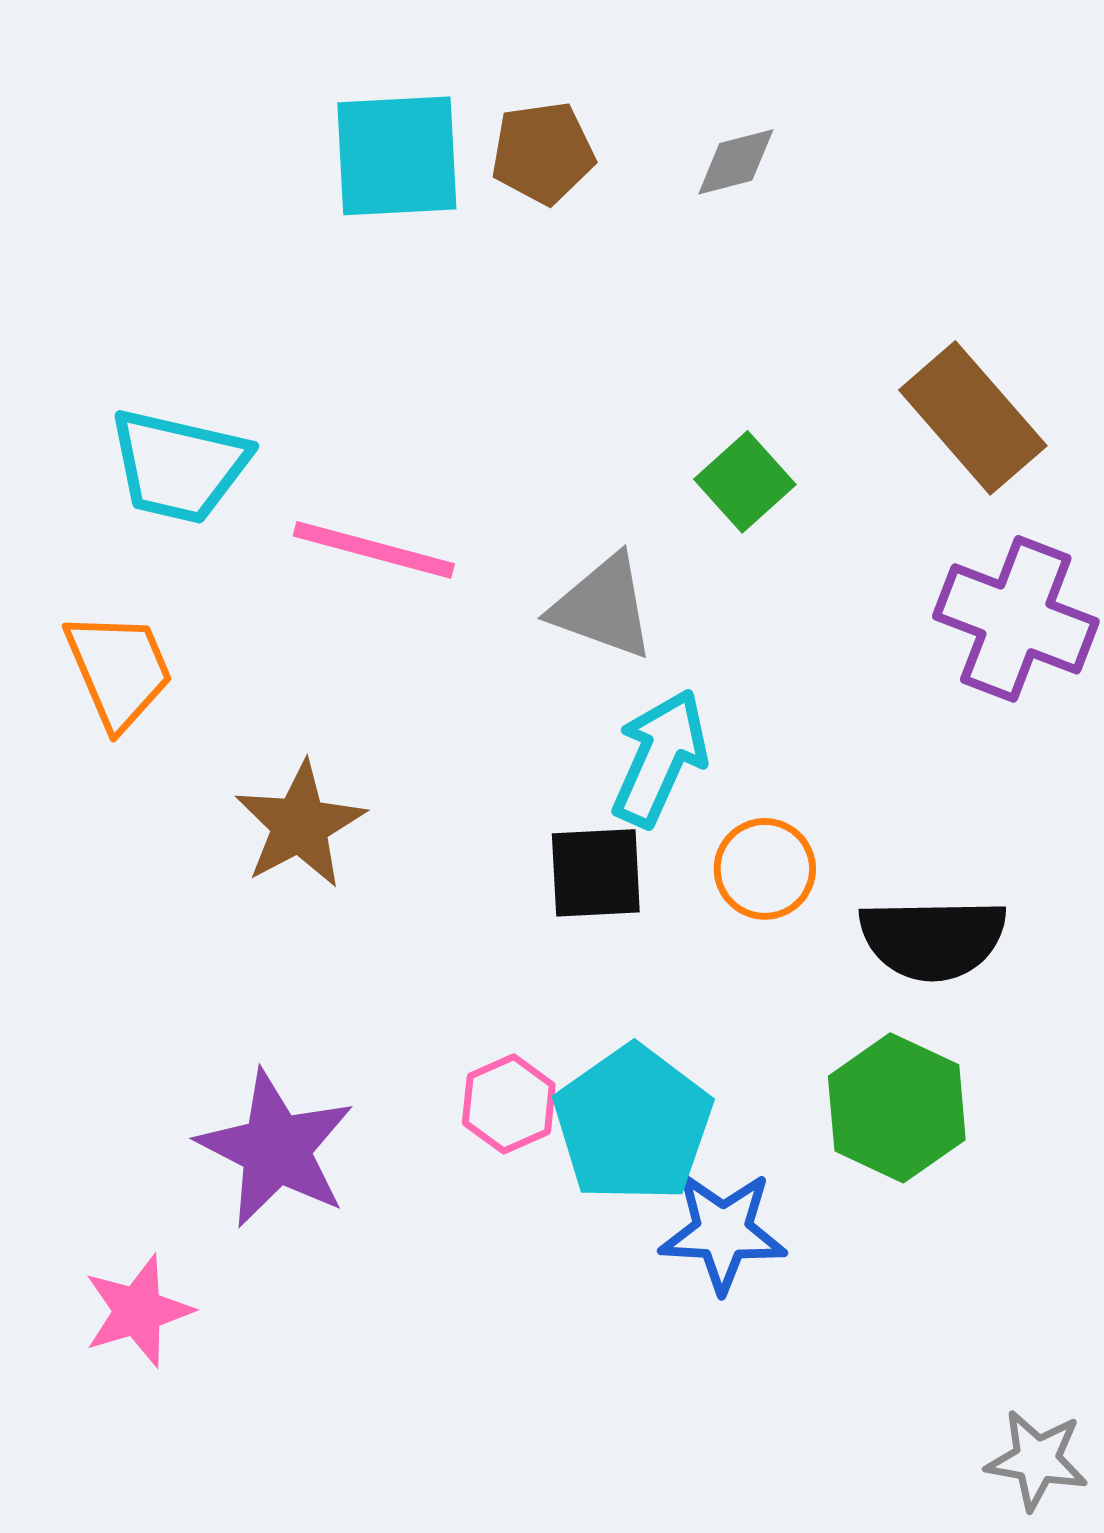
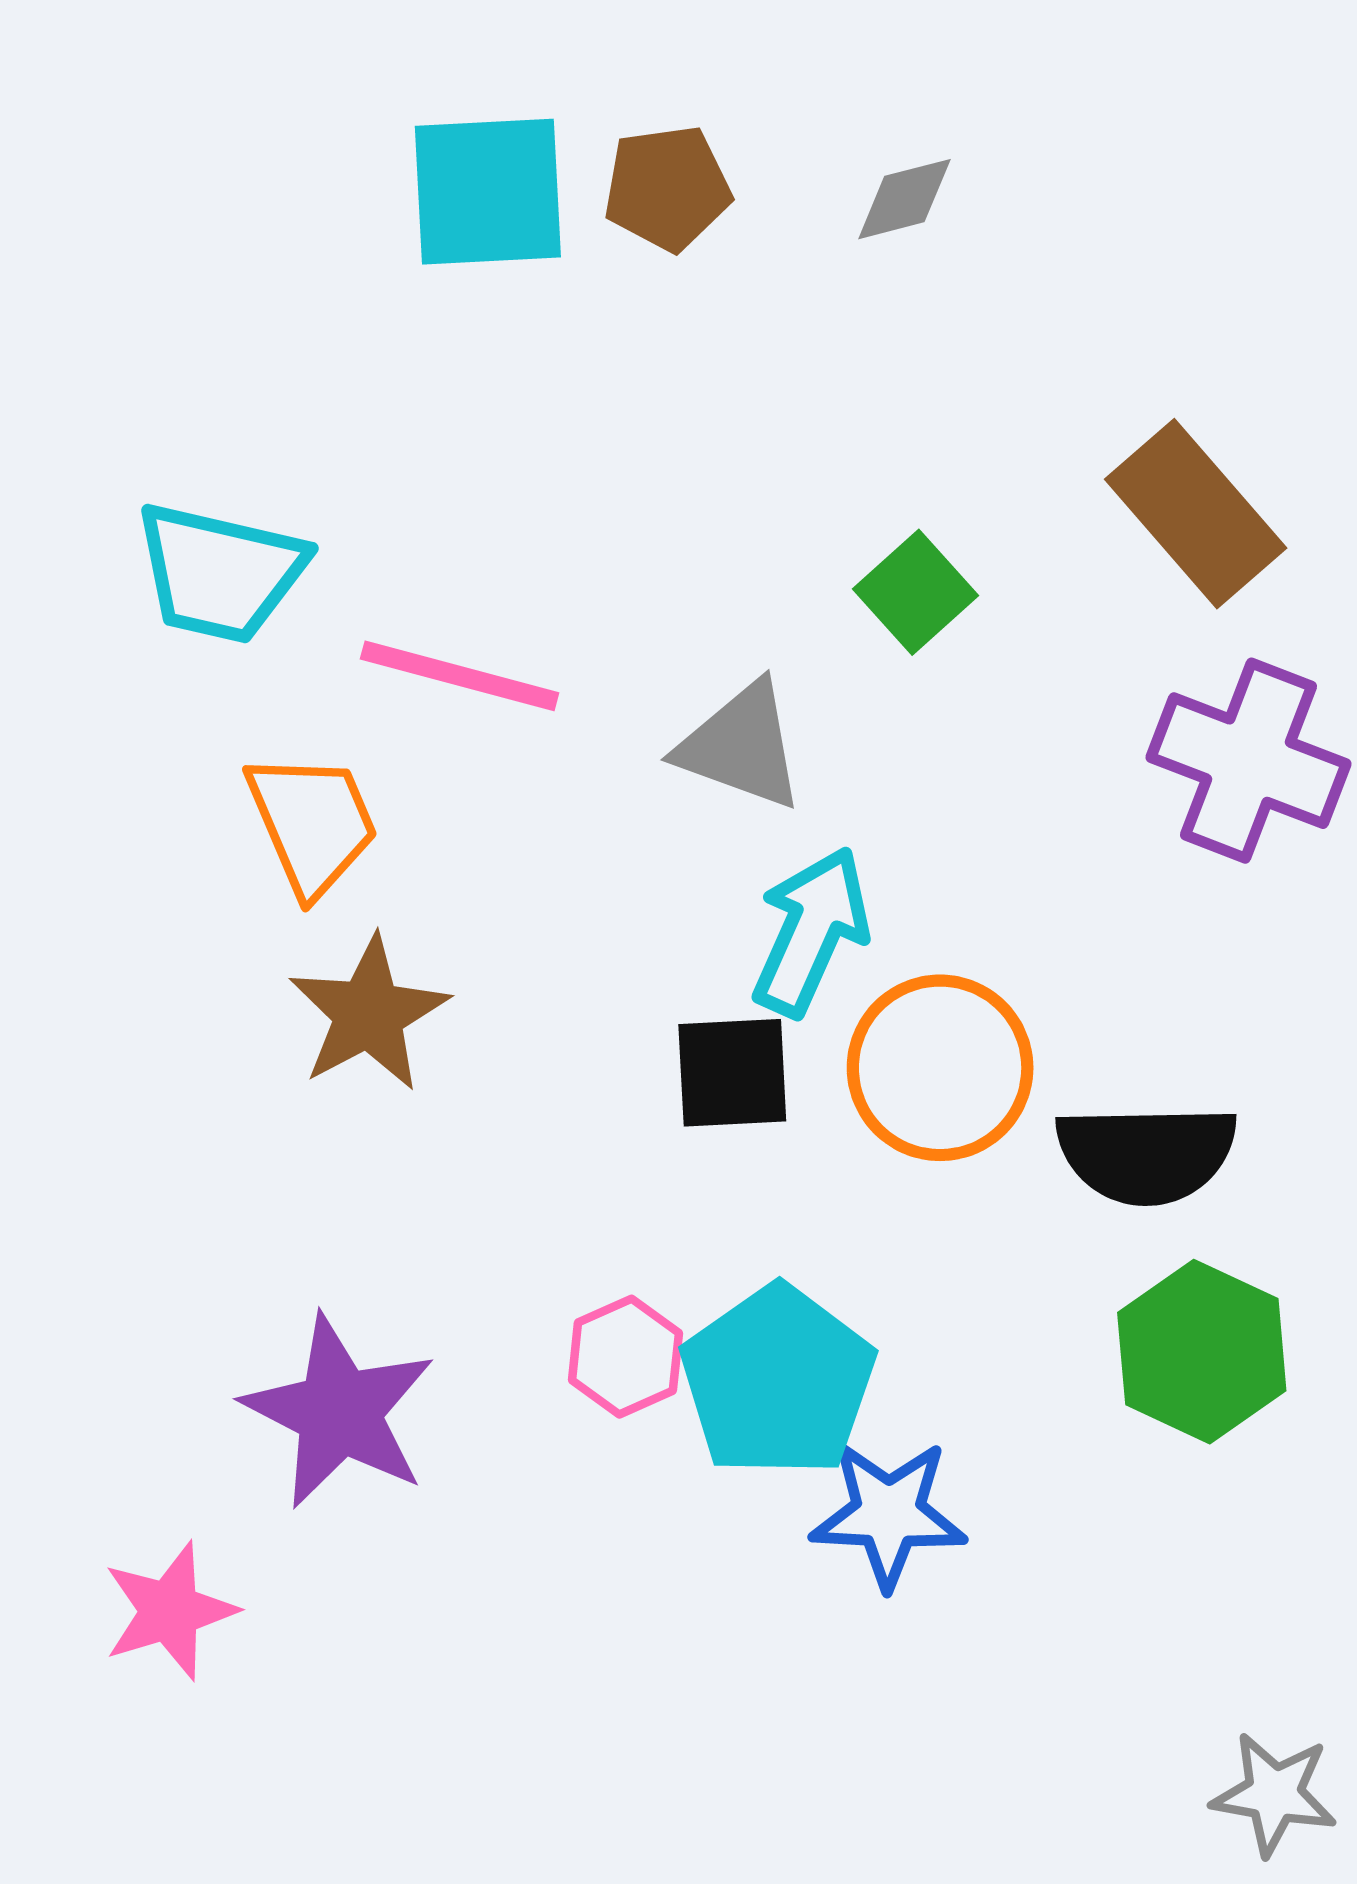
orange trapezoid: (119, 670) -> (312, 823), moved
orange circle: (765, 869) -> (940, 1068), size x1.5
green hexagon: (897, 1108) -> (1202, 1352), moved

